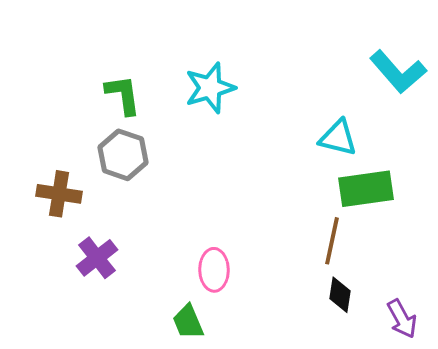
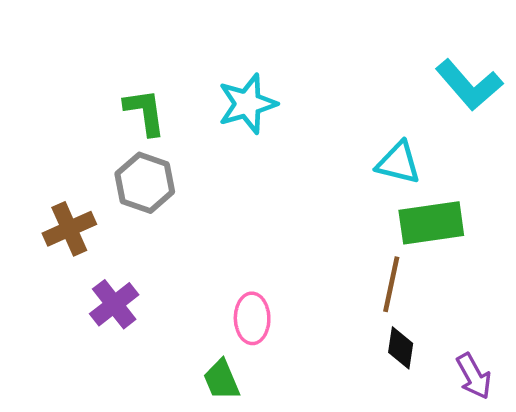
brown cross: (59, 194) -> (69, 229), turned -33

